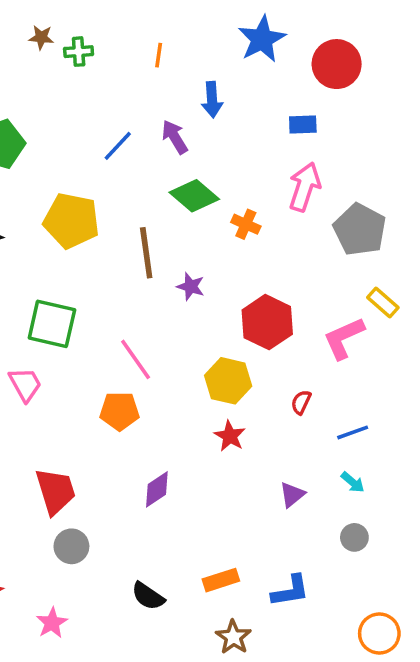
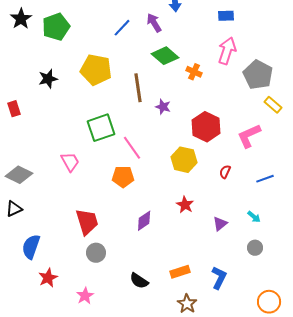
yellow rectangle: (383, 303) -> (273, 105), moved
green square: (52, 324) -> (101, 128), moved, turned -32
blue line: (353, 432) -> (265, 179), moved
red star: (230, 436) -> (185, 205), moved
blue L-shape: (290, 591) -> (219, 278), turned -55

